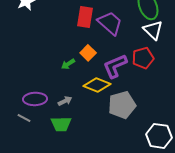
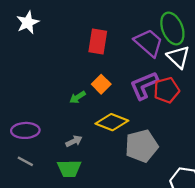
purple trapezoid: (110, 23) -> (149, 43), moved
purple L-shape: (115, 66) -> (144, 85), moved
purple ellipse: (35, 99) -> (25, 130), moved

